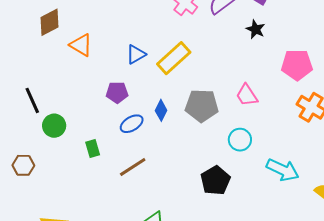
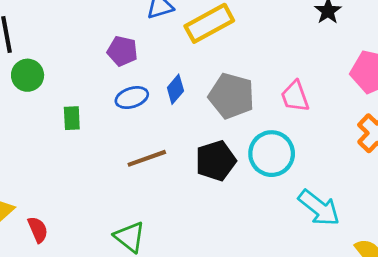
cyan circle: (240, 140) -> (272, 154), size x1.4
brown line: (133, 167) -> (147, 158), moved
black pentagon: (215, 180) -> (216, 161), moved

